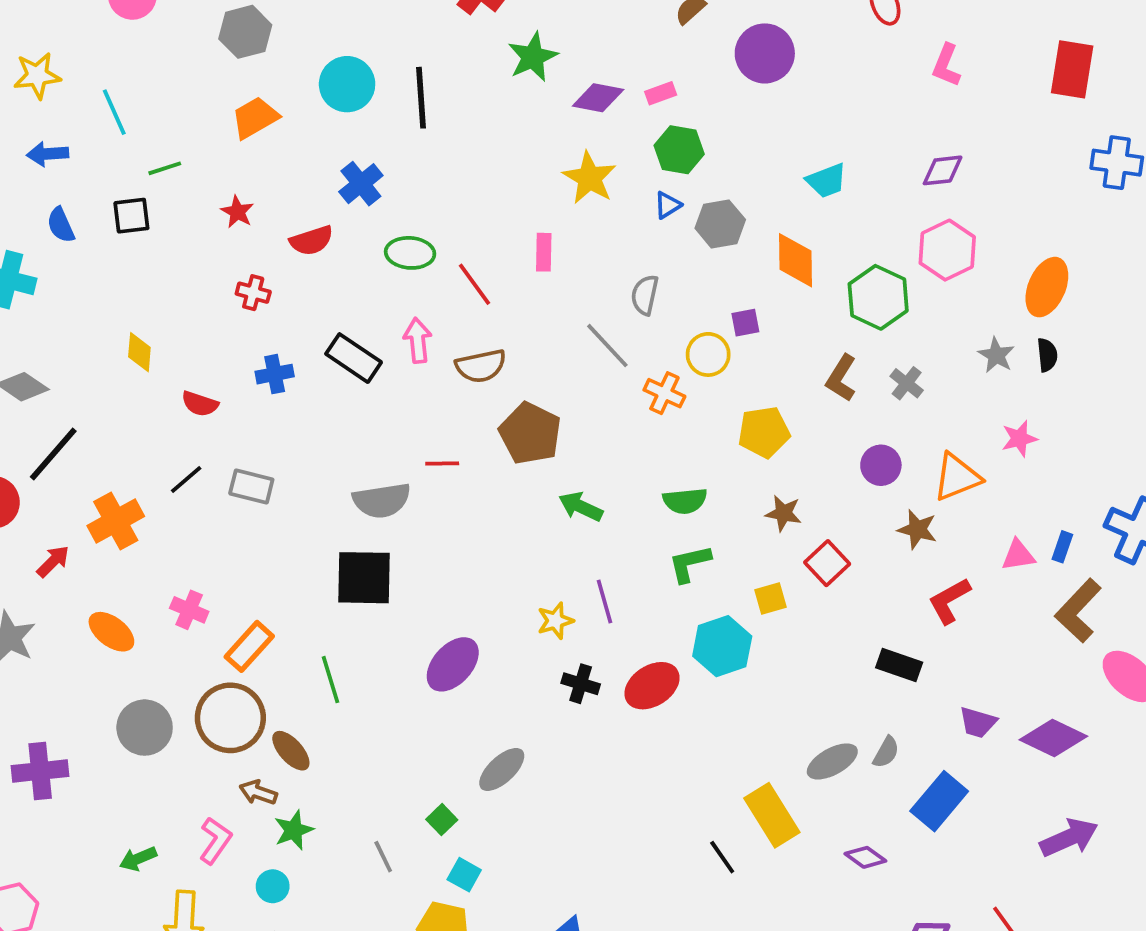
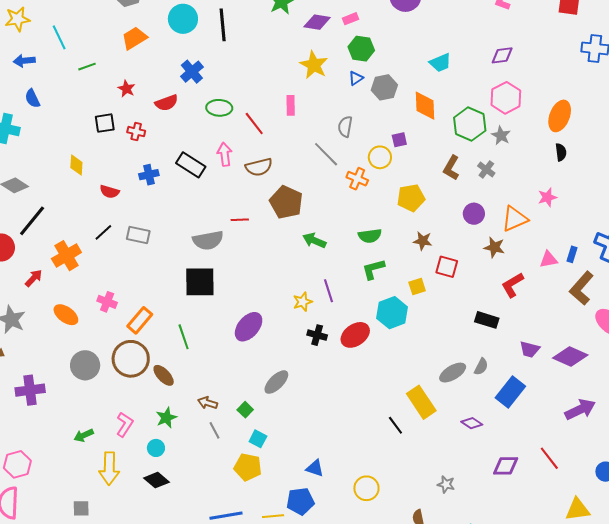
black square: (131, 216) -> (105, 123), moved
gray star: (996, 355) -> (501, 136), moved
red square: (827, 563) -> (447, 267), turned -30
brown arrow: (258, 792) -> (208, 403), moved

